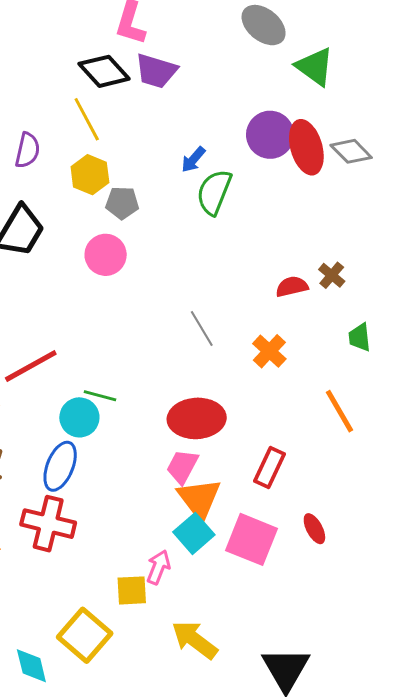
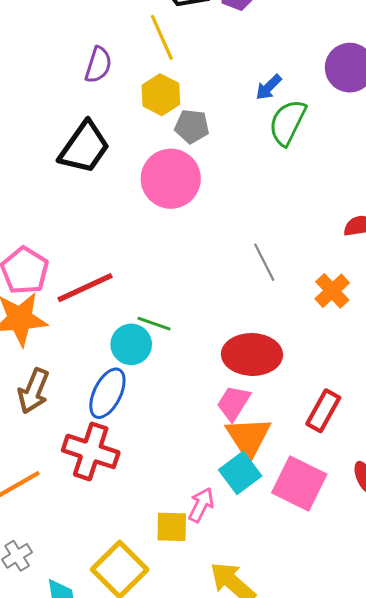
pink circle: (106, 255) -> (171, 179), size x1.4

